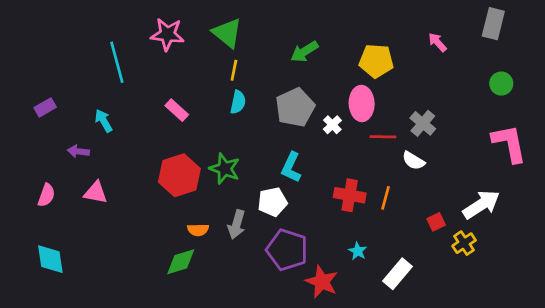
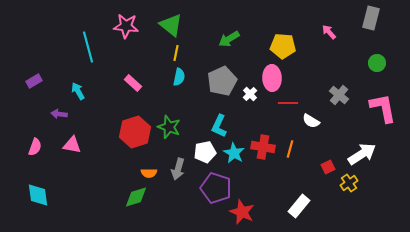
gray cross: (423, 123) -> (339, 95), moved
cyan star: (358, 251) -> (234, 153), moved, size x1.5

